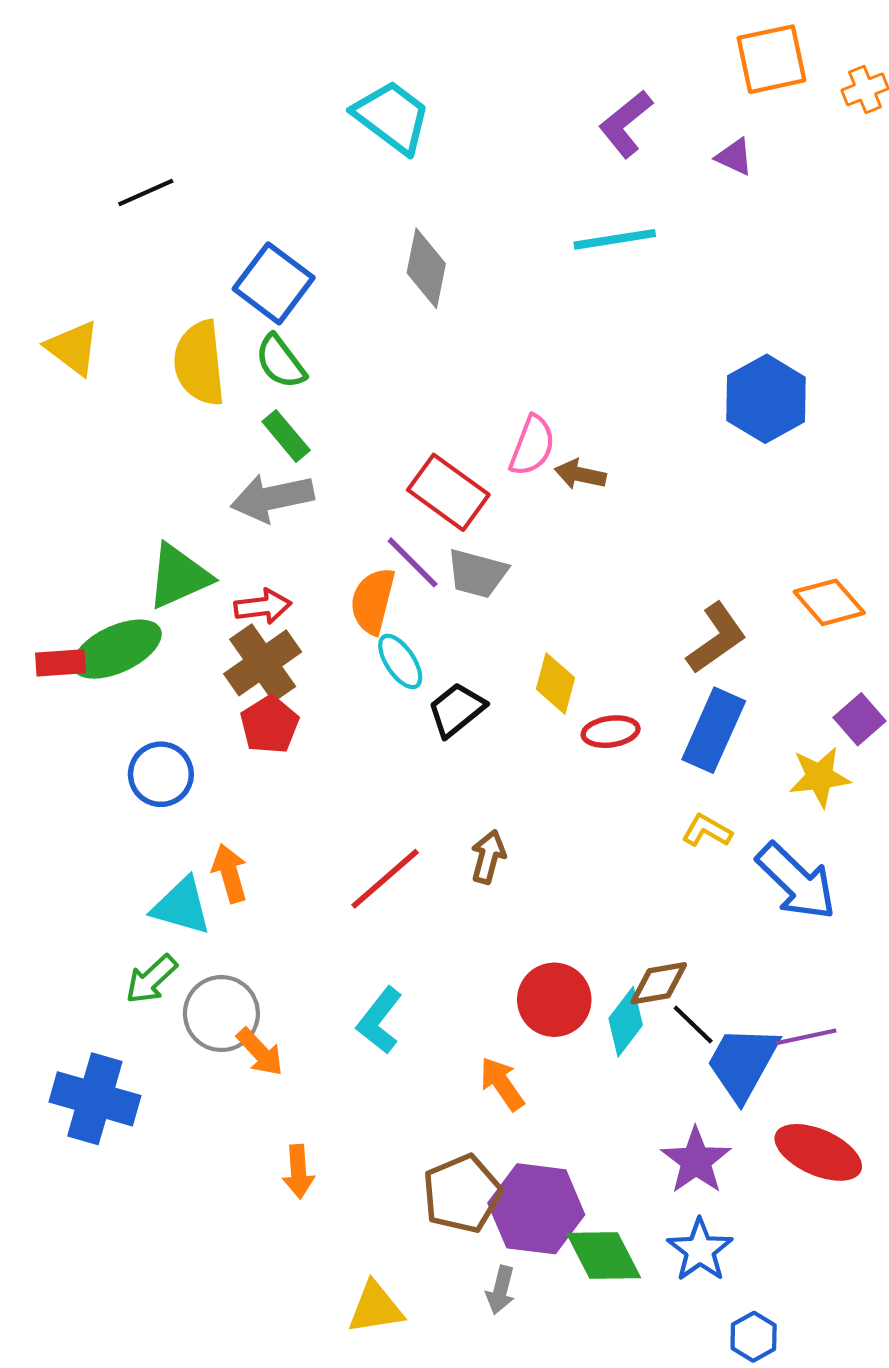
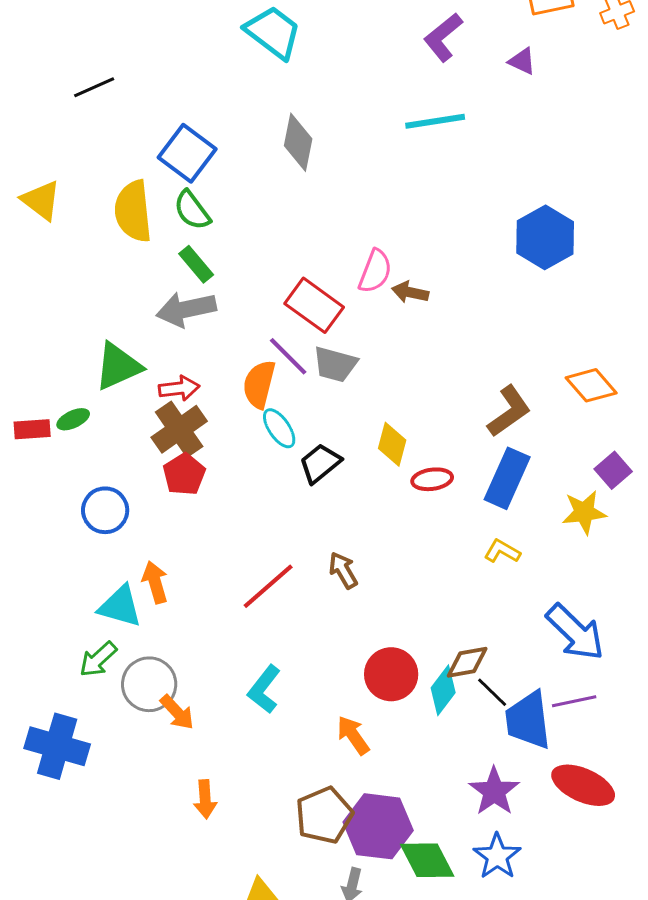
green ellipse: (117, 649) -> (73, 419), size x0.5
brown arrow: (488, 857) -> (343, 570), turned -45
blue arrow: (796, 882) -> (575, 632), moved
blue trapezoid: (743, 1063) -> (528, 720), turned -36

